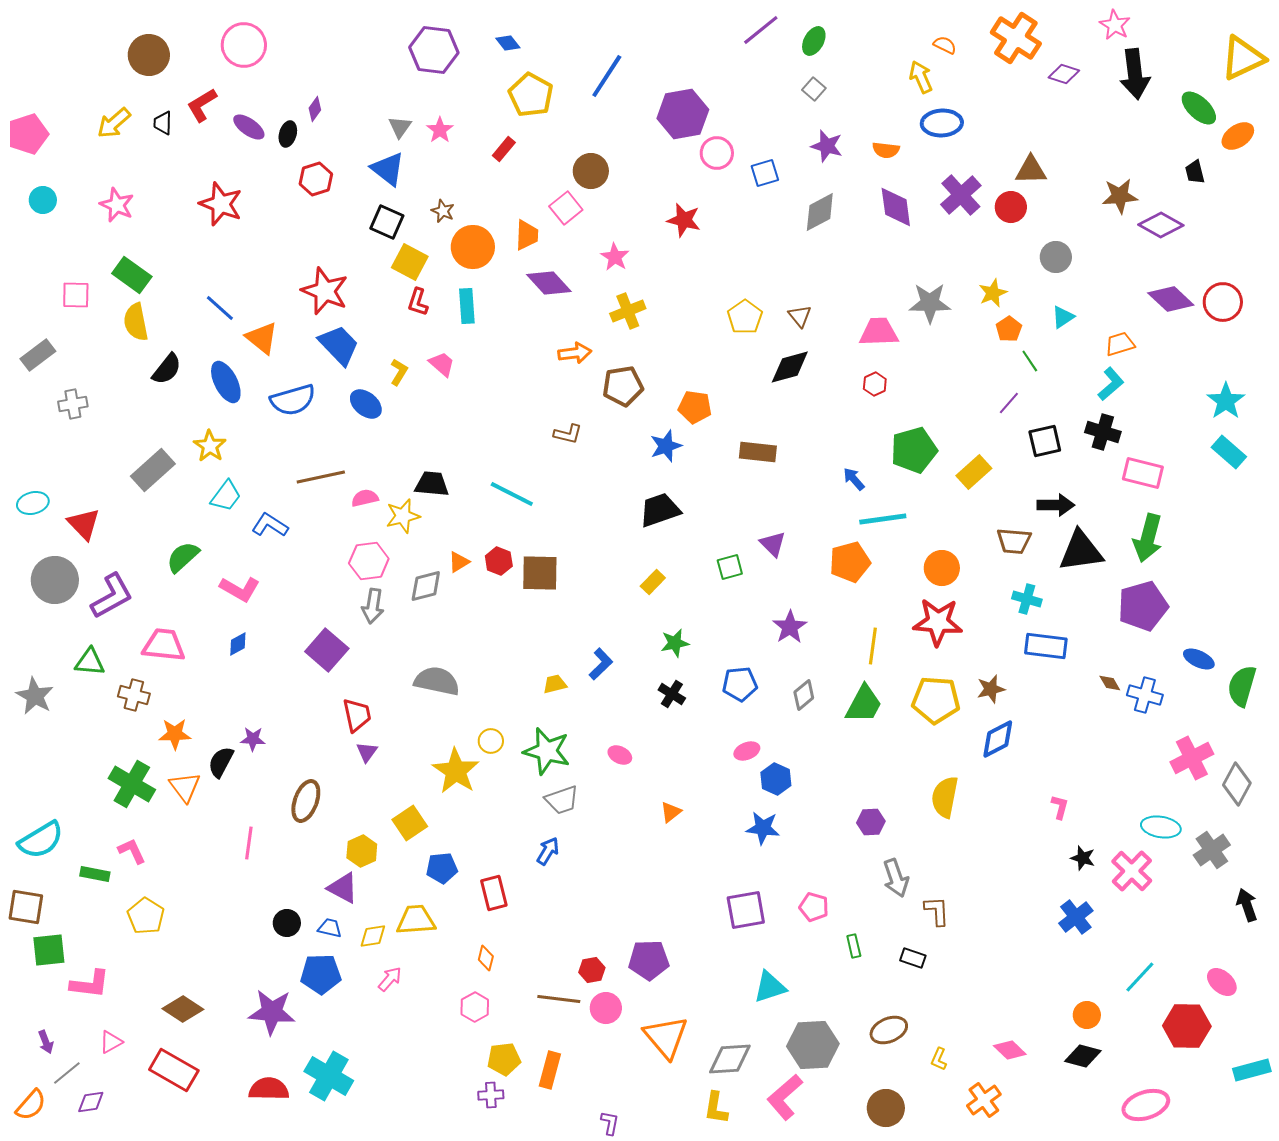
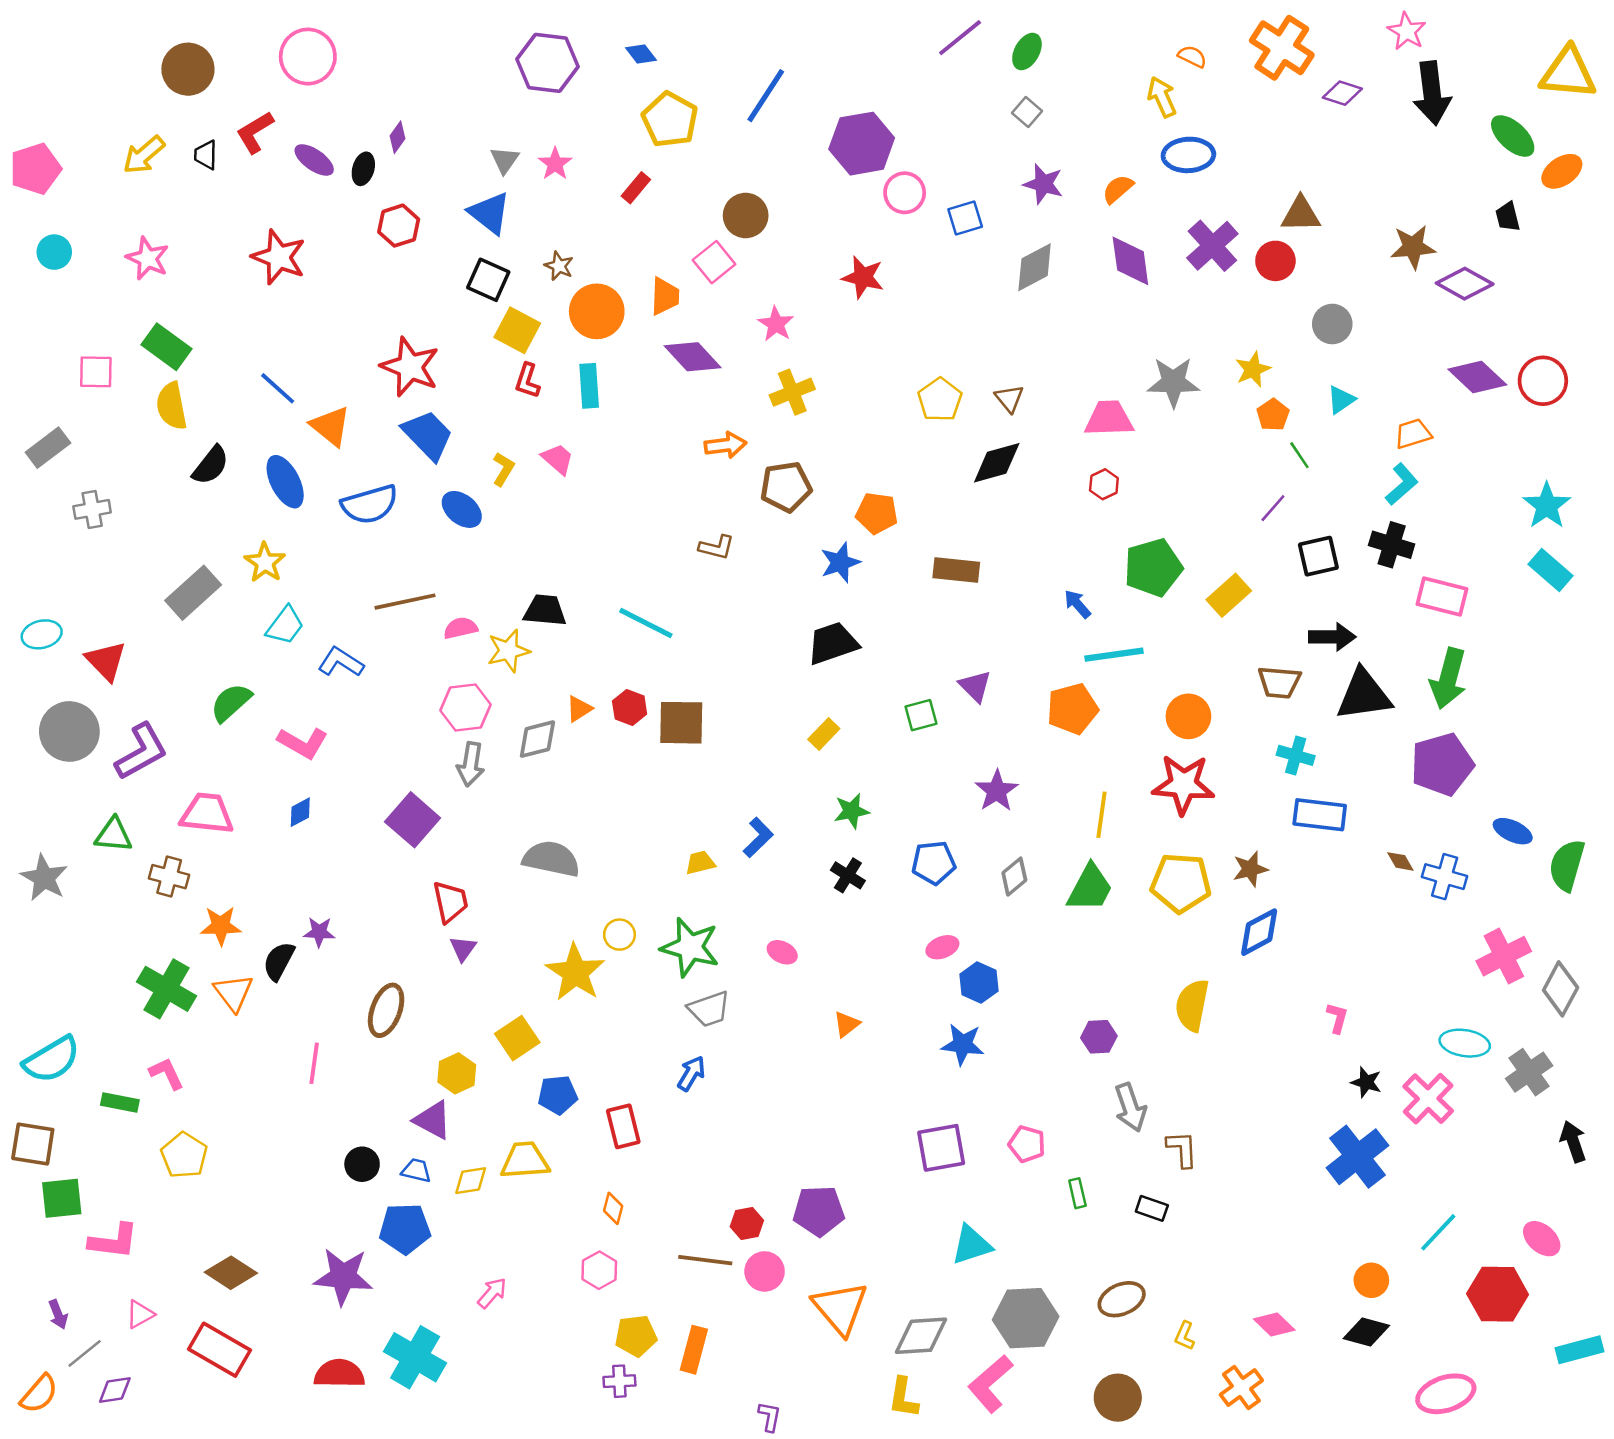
yellow triangle: (1243, 58) -> (1568, 73), turned 30
orange semicircle: (886, 150) -> (1118, 189), turned 132
blue cross: (1076, 917) -> (1357, 1157), size x1.4
pink arrow: (390, 979) -> (492, 1293), moved

